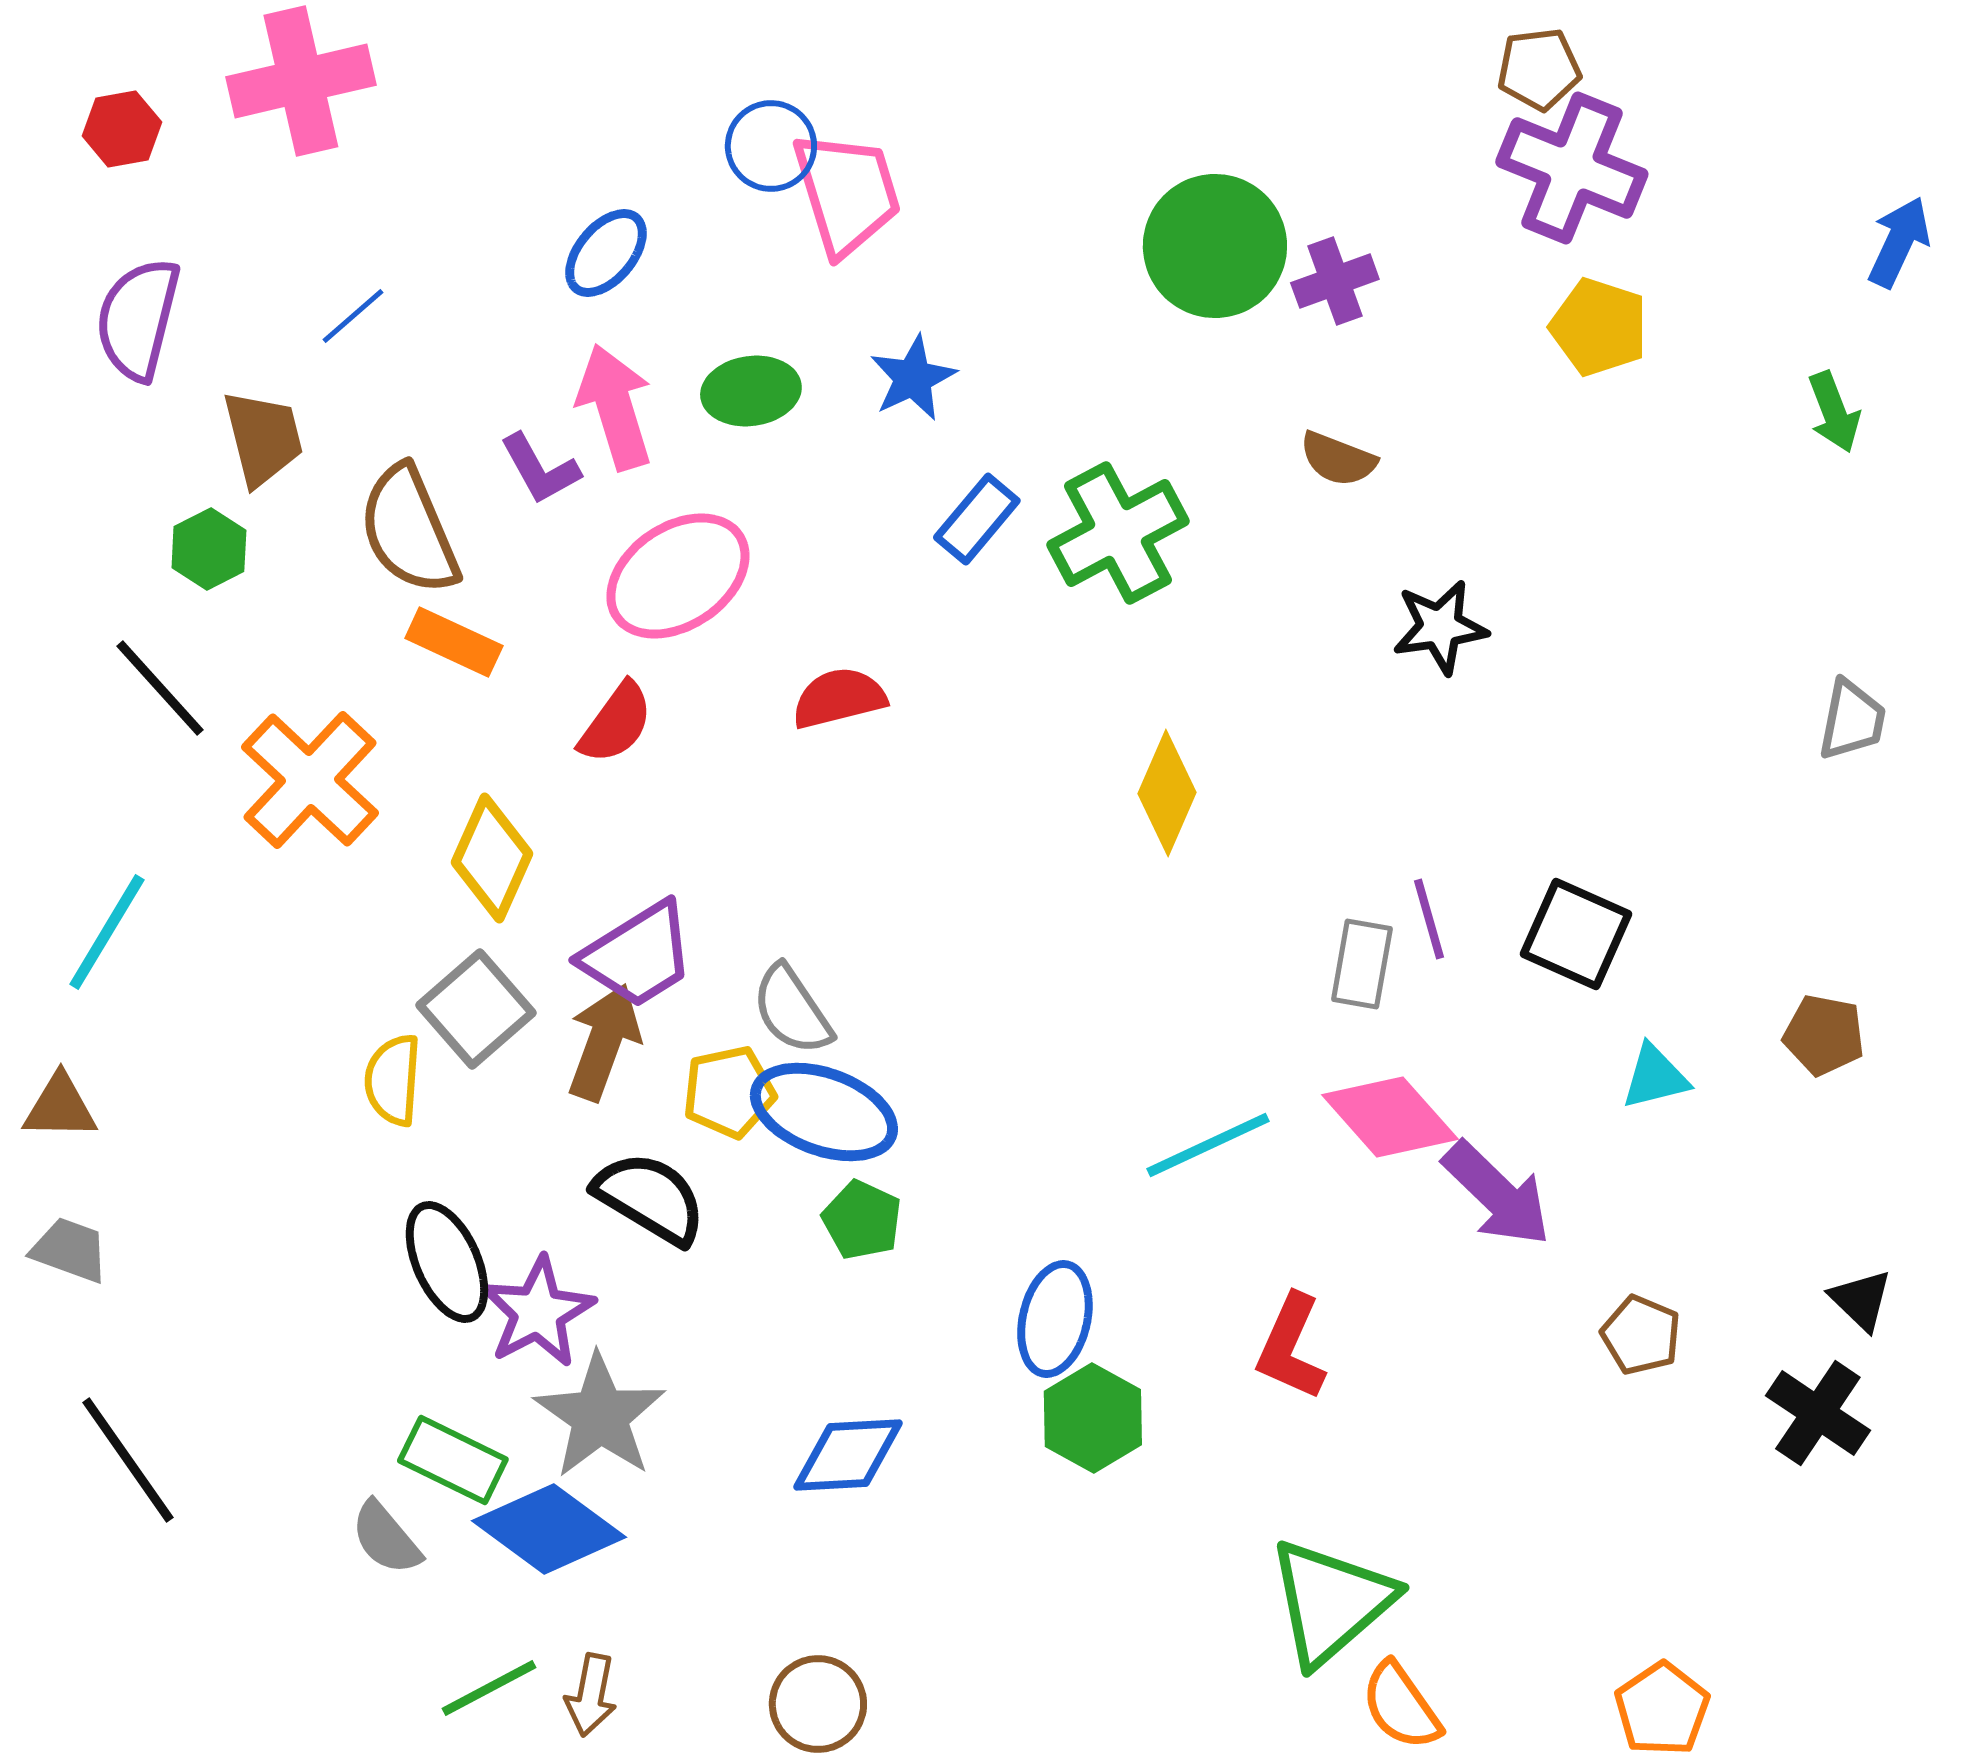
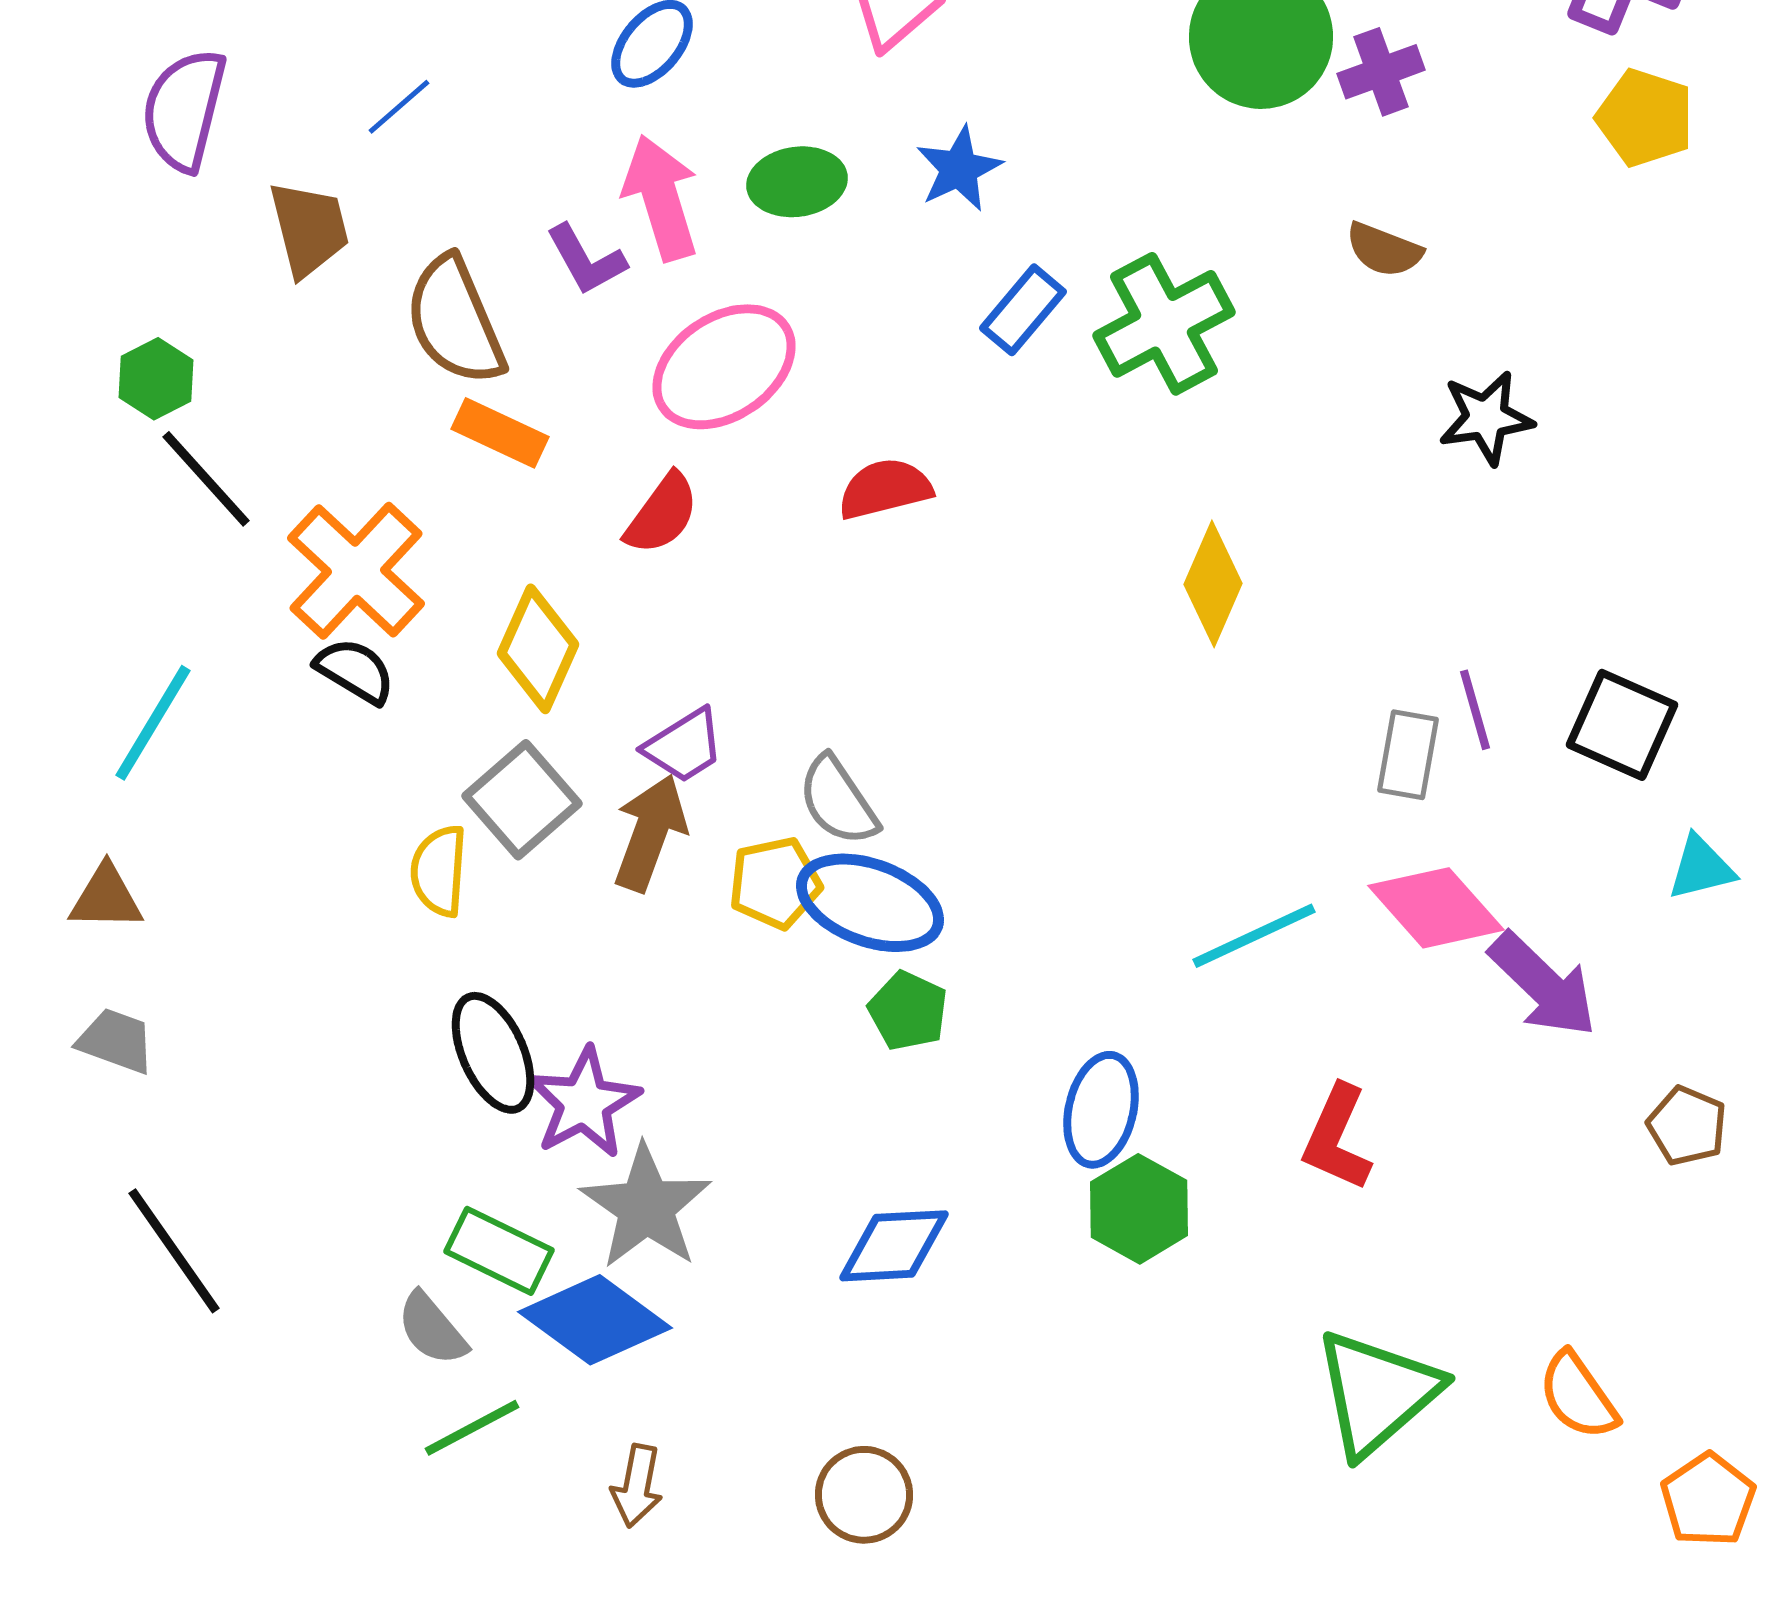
green hexagon: (209, 549) -> (156, 379), moved
purple trapezoid: (638, 955) -> (684, 746), size x0.7
black semicircle: (650, 1198) -> (355, 671), moved, size x0.7
green line: (489, 1688) -> (472, 1428), moved
orange semicircle: (1401, 1706) -> (1578, 1396), moved

